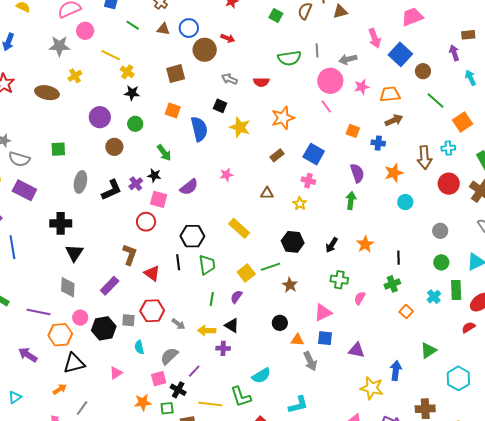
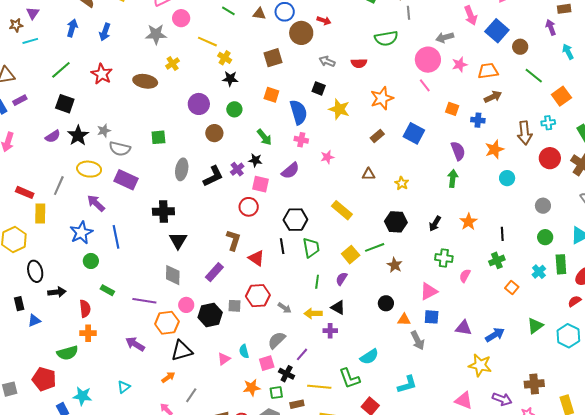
gray line: (317, 50) -> (408, 13), moved
pink cross: (308, 181) -> (301, 140), moved
cyan semicircle: (139, 347) -> (244, 351), moved
blue arrow: (396, 371) -> (495, 335), moved, turned 54
cyan hexagon: (458, 378) -> (568, 336), moved

